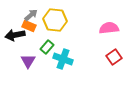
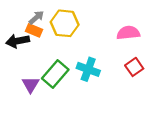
green rectangle: (47, 47) -> (55, 74), moved, size x1.6
cyan cross: (63, 59) -> (88, 69), moved
purple triangle: (28, 61) -> (30, 85), moved

